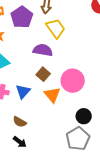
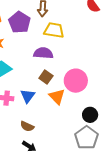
yellow trapezoid: (56, 28) -> (54, 30), turned -40

